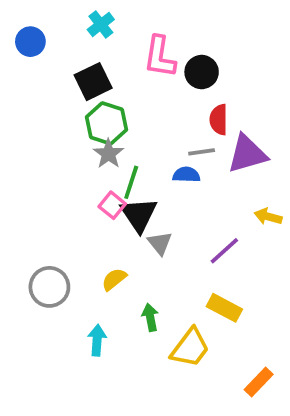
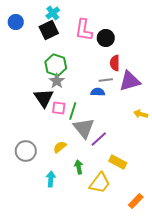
black square: (93, 82) -> (49, 30), moved
green line: (131, 182) -> (73, 111), moved
pink square: (112, 205) -> (59, 108), turned -32
black triangle: (139, 215) -> (44, 98), moved
gray triangle: (160, 243) -> (84, 128), size x1.6
purple line: (224, 251) -> (99, 139), moved

